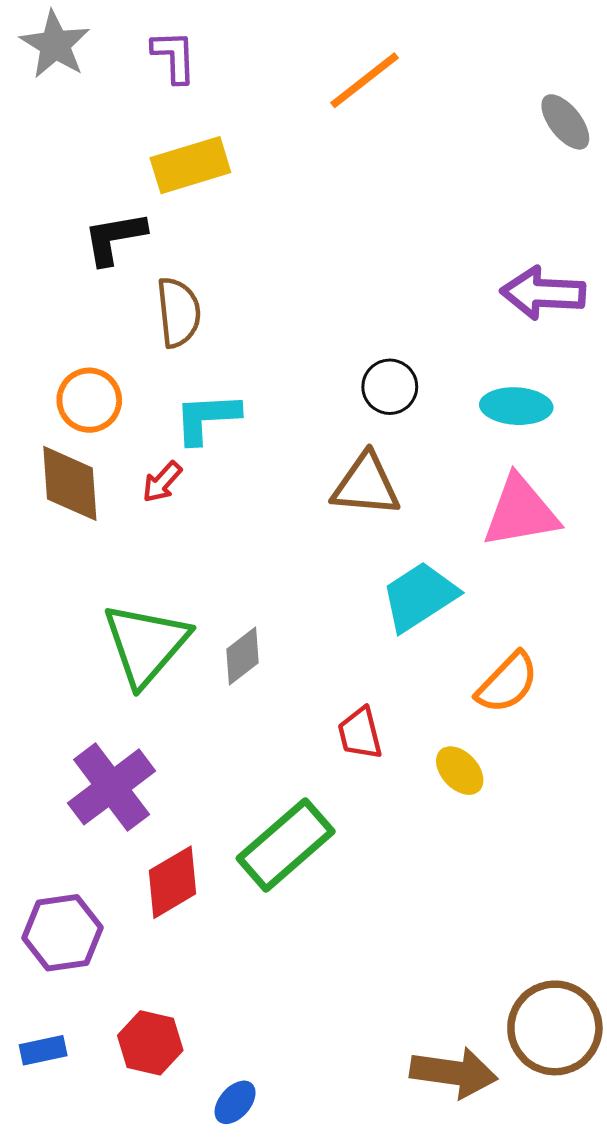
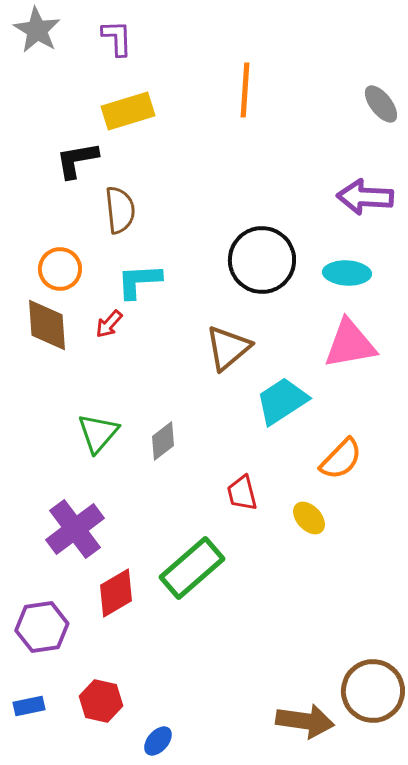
orange line: (364, 80) -> (245, 90), moved, turned -48
gray ellipse: (565, 122) -> (381, 104), moved
black circle: (390, 387) -> (262, 260), size x1.8
brown triangle: (366, 485) -> (228, 348), moved, turned -45
green triangle: (146, 644) -> (98, 433), size x0.7

